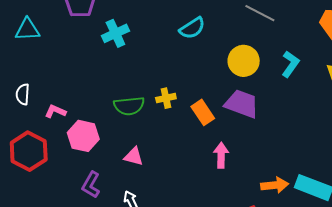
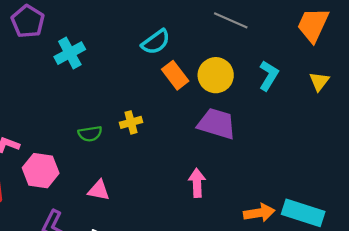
green semicircle: (129, 106) -> (90, 134), size x0.7
orange rectangle: (203, 112) -> (175, 75), moved

